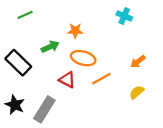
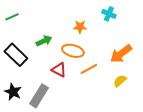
green line: (25, 15) -> (12, 17), moved
orange star: (75, 31) -> (80, 27), moved
orange arrow: (138, 62) -> (121, 54), size x1.6

